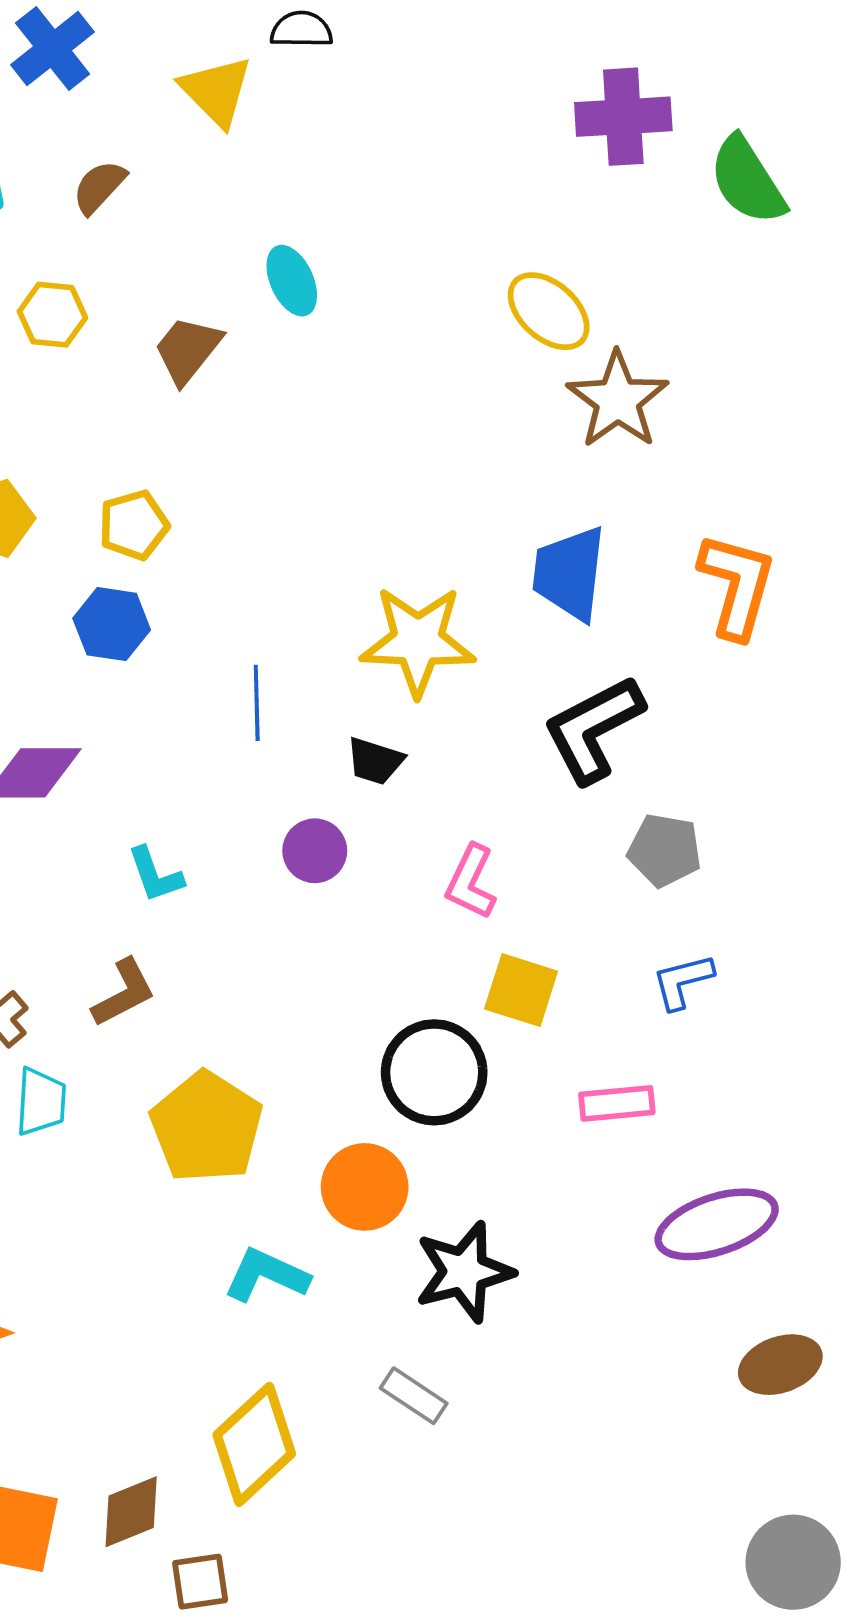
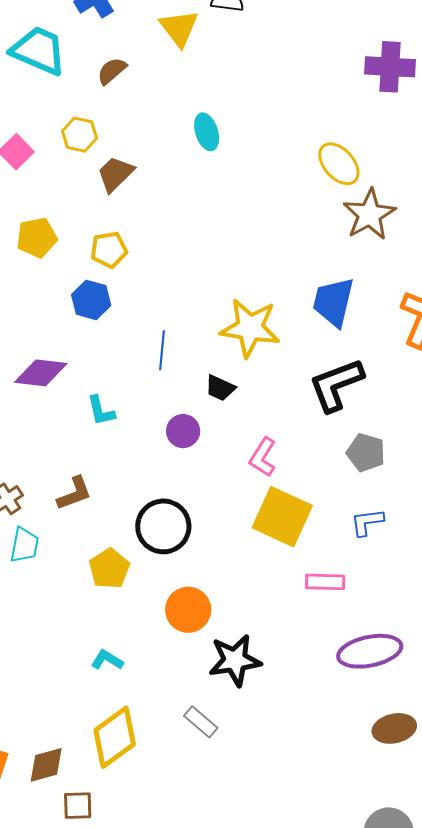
brown trapezoid: (188, 350) -> (115, 174), moved
cyan L-shape: (155, 875) -> (101, 411), moved
yellow square: (521, 990) -> (282, 517), size x1.5
black circle: (434, 1072) -> (163, 526), moved
yellow pentagon: (206, 1127) -> (109, 569), size x0.7
cyan L-shape: (266, 1275) -> (107, 660), moved, size x0.7

